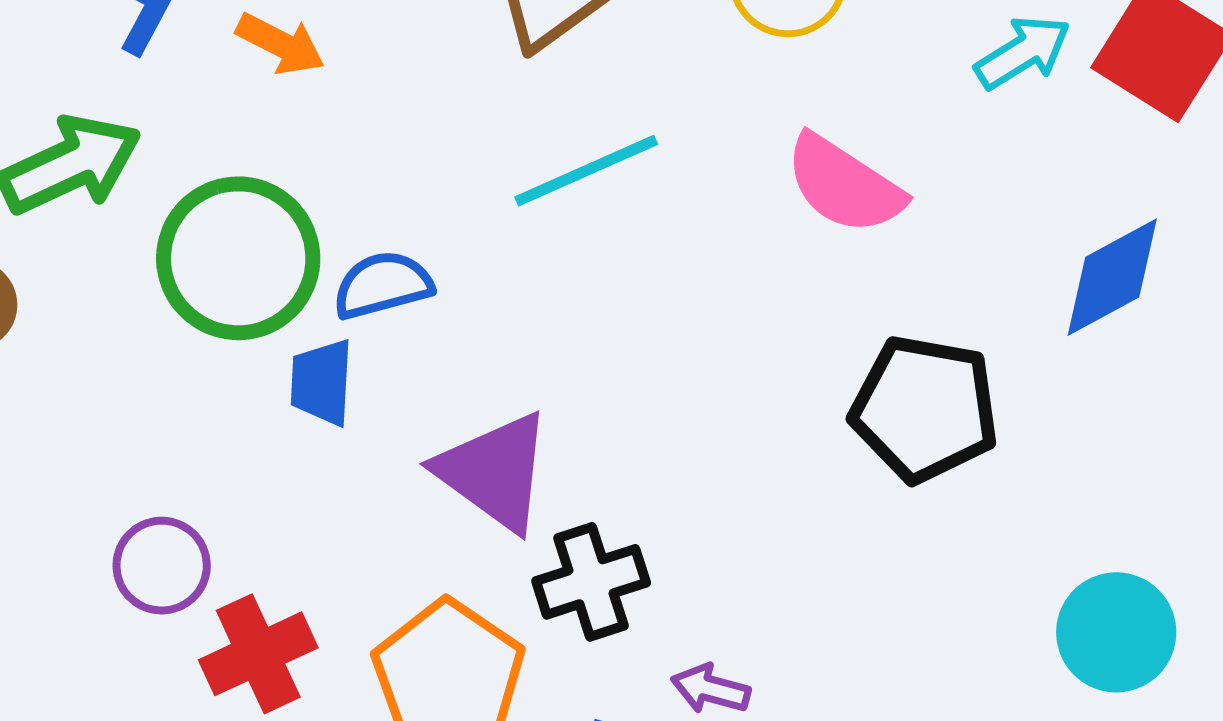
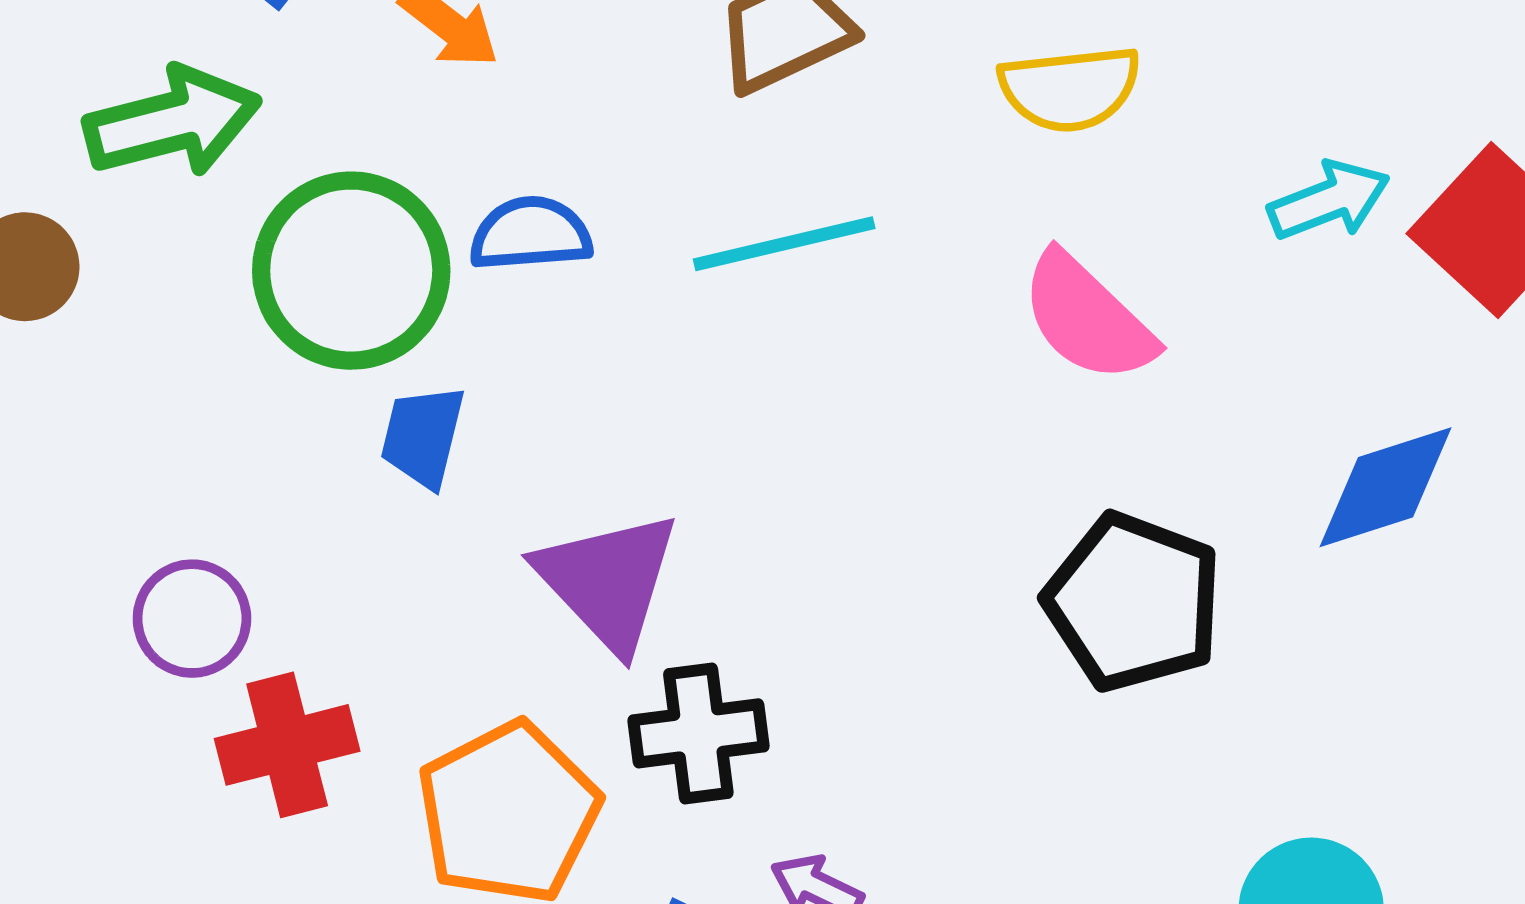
blue semicircle: (383, 285) -> (531, 234), moved

